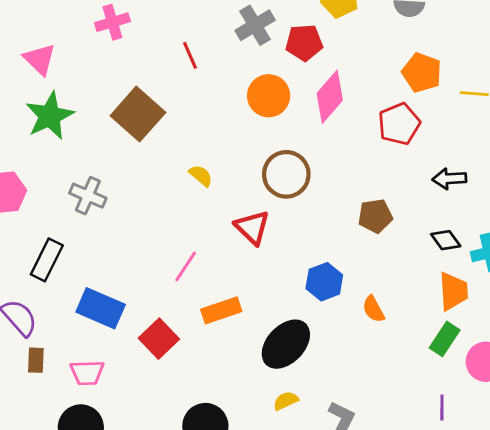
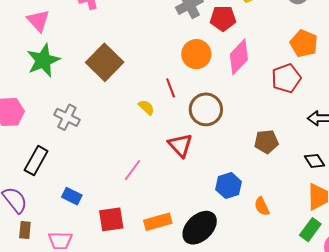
red line: (190, 55) -> (171, 88), moved
blue rectangle: (101, 308) -> (72, 196), size x0.6
orange rectangle: (221, 310) -> (158, 222), moved
red square: (159, 339) -> (111, 219), turned 32

